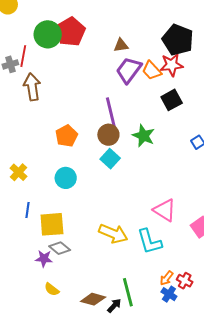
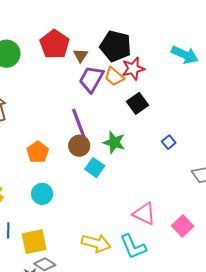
red pentagon: (71, 32) -> (55, 44), moved
black pentagon: (178, 40) -> (116, 46), moved
brown triangle: (121, 45) -> (81, 55), turned -42
cyan square: (110, 159) -> (95, 168), moved

